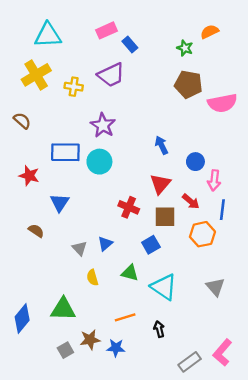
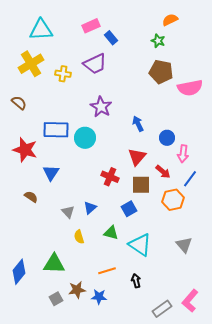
orange semicircle: (209, 32) -> (170, 20), moved
purple star: (103, 125) -> (101, 107), moved
red star: (29, 176) -> (25, 150), size x1.4
blue line: (222, 210) -> (190, 179), turned 30

